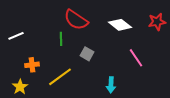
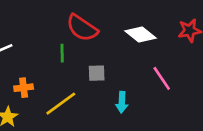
gray square: (87, 54) -> (97, 73), turned -32
cyan arrow: (111, 85) -> (122, 102), moved

